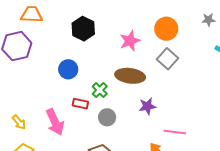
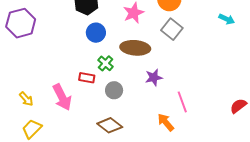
blue circle: (68, 69) -> (96, 33), moved
pink line: (175, 132) -> (182, 102), turned 65

